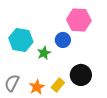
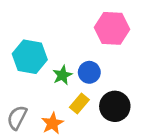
blue circle: (63, 40) -> (89, 72), moved
yellow rectangle: (58, 85) -> (79, 103), moved

